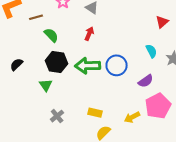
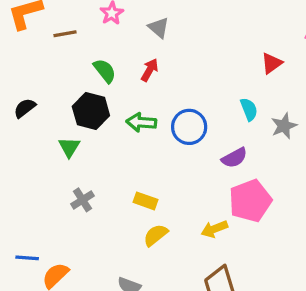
green semicircle: (51, 35) -> (105, 71), moved
green arrow: (88, 66) -> (141, 122), size x0.7
yellow arrow: (132, 117) -> (214, 229), moved

